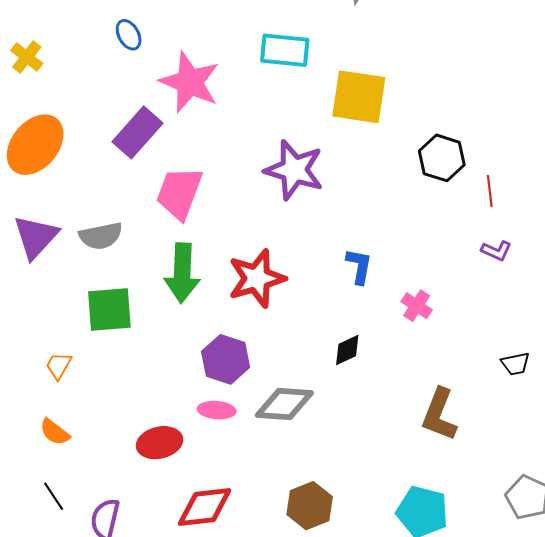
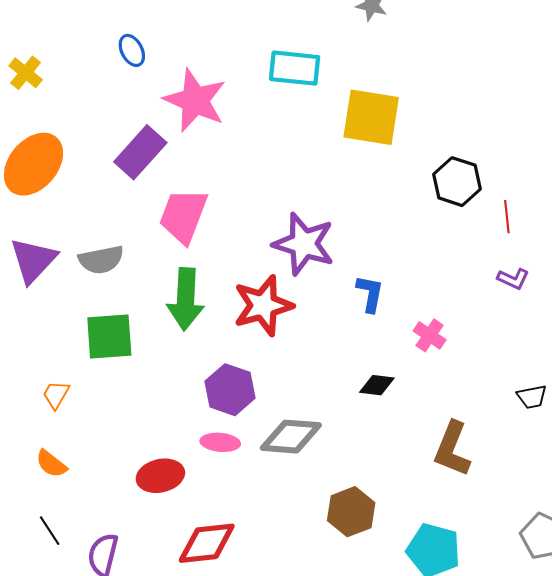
purple star: (294, 170) -> (304, 244), moved
black diamond: (347, 350) -> (377, 385), moved, turned 32
brown hexagon: (310, 506) -> (351, 512), moved

